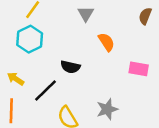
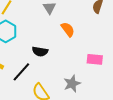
pink rectangle: (139, 69) -> (95, 59), moved

